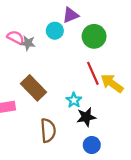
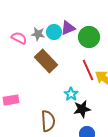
purple triangle: (70, 15) -> (68, 28), moved
gray star: (28, 43) -> (38, 34), moved
brown rectangle: (34, 88) -> (46, 61), moved

